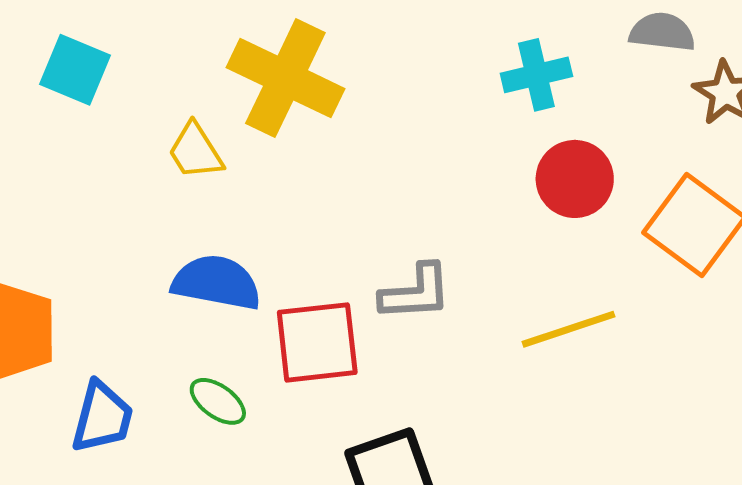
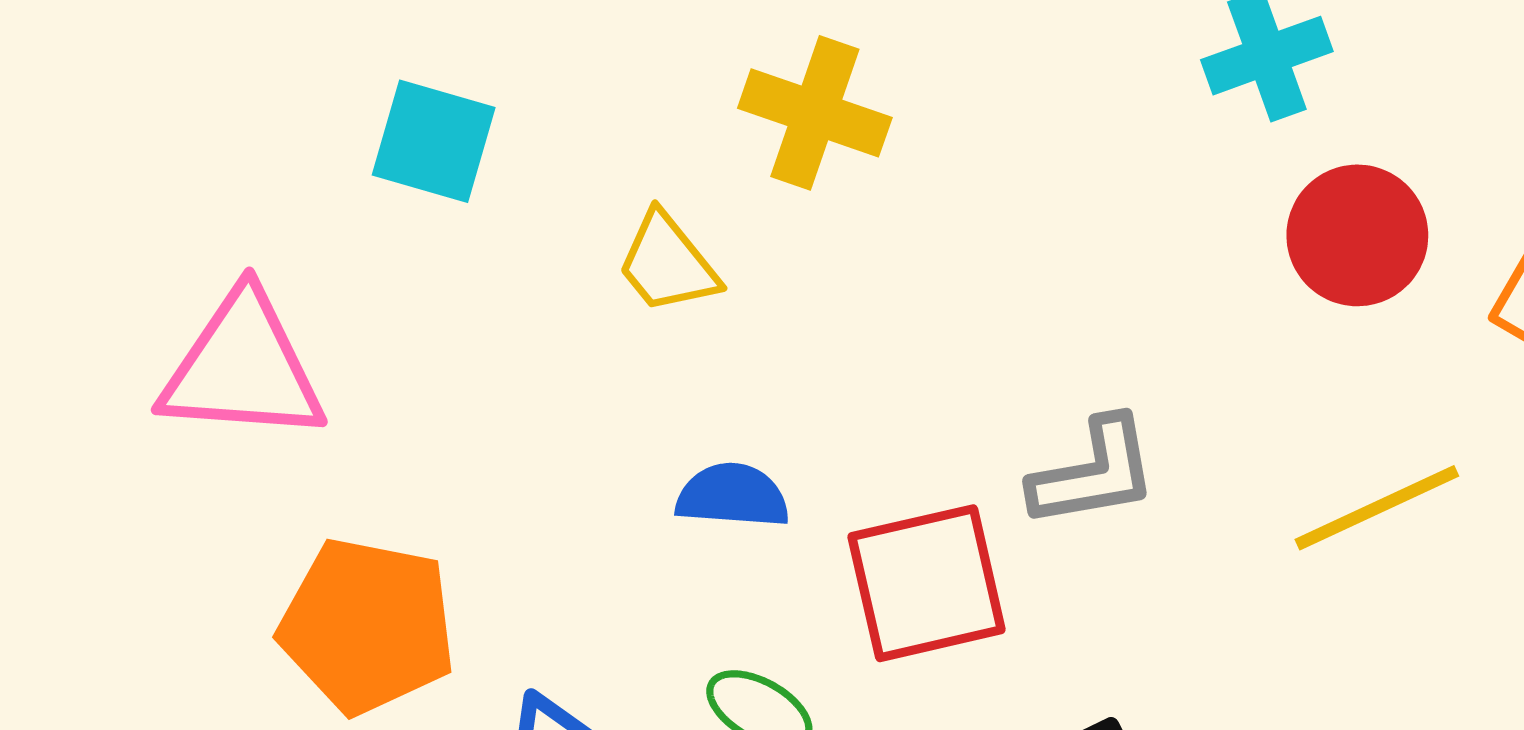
yellow cross: (285, 78) -> (815, 113), size x0.7
blue semicircle: (216, 282) -> (732, 496), size x0.7

